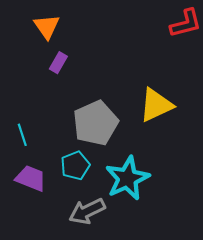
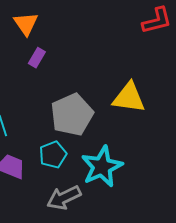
yellow triangle: (156, 105) -> (129, 98), turned 33

